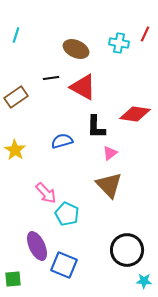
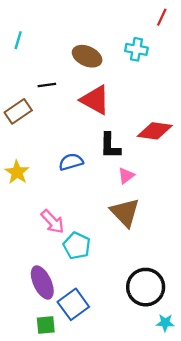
red line: (145, 34) -> (162, 17), moved
black line: (51, 78) -> (47, 85), moved
blue square: (64, 265) -> (73, 304), turned 32
green square: (13, 279) -> (46, 325), moved

